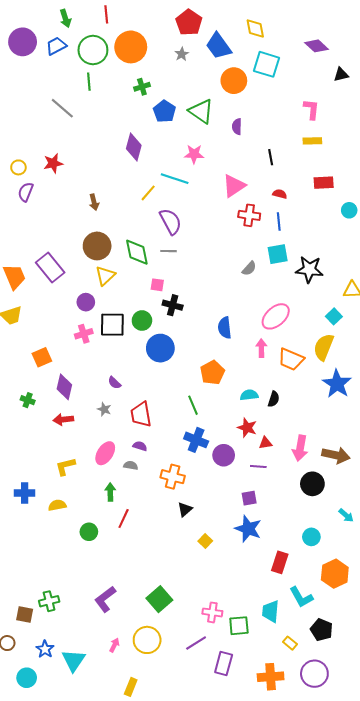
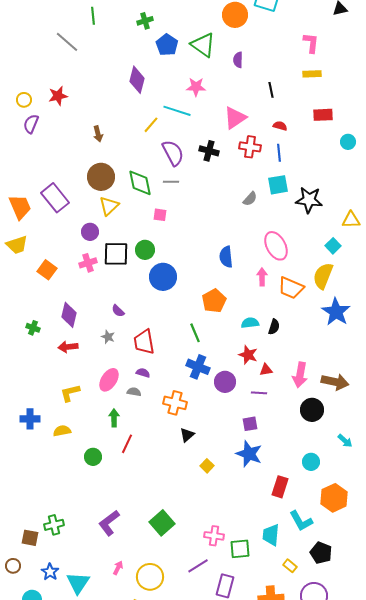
black cross: (173, 305) -> (209, 151), moved
pink ellipse: (276, 316) -> (276, 246), turned -76
orange square: (42, 357) -> (47, 270), moved, turned -30
yellow circle: (147, 640) -> (150, 577), moved

